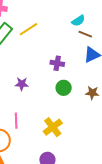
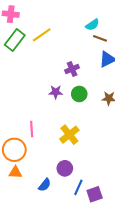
purple cross: (57, 63) -> (72, 69), turned -32
purple star: (22, 84) -> (56, 92), moved

